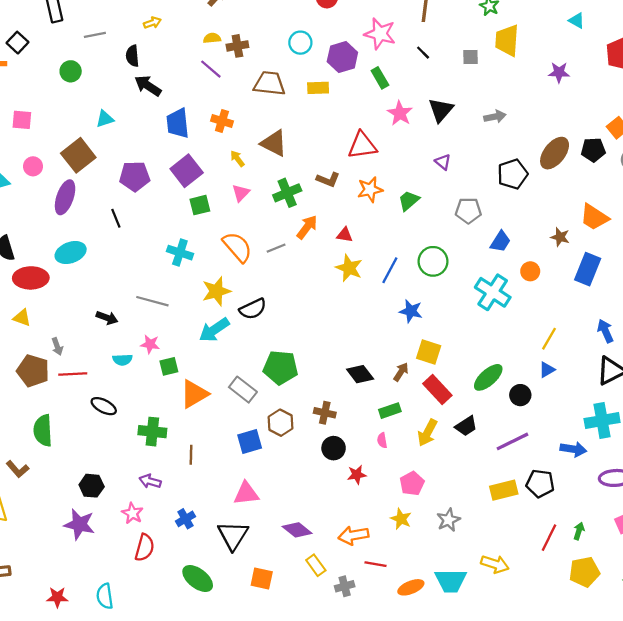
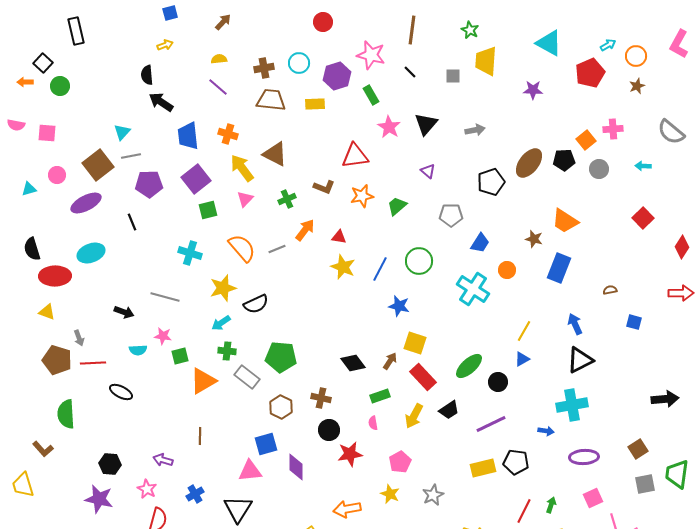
cyan triangle: (577, 20) -> (549, 43), size x1.8
gray line: (95, 35) -> (131, 156), moved
brown cross: (237, 46) -> (264, 68), moved
green circle: (71, 71) -> (60, 86), moved
cyan triangle: (105, 119) -> (122, 132), turned -30
yellow arrow: (237, 159) -> (242, 168), size x1.8
green cross: (287, 193) -> (287, 199), size x0.7
purple ellipse: (65, 197) -> (86, 203), turned 44
cyan arrow: (214, 330) -> (221, 323), size x0.7
green cross: (152, 432) -> (227, 351), moved, size x0.7
blue square: (250, 441) -> (266, 444), moved
blue arrow: (573, 449) -> (546, 431), size x0.7
red star: (357, 475) -> (350, 454), size x1.4
purple diamond: (297, 530) -> (296, 467), moved, turned 52

